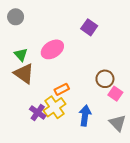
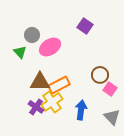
gray circle: (16, 17) -> (32, 35), moved
brown triangle: (24, 74) -> (40, 82), moved, turned -35
orange rectangle: (62, 89) -> (59, 85), size x1.5

